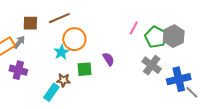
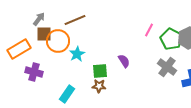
brown square: (30, 23) -> (44, 34), moved
orange circle: (74, 39) -> (58, 41), moved
gray arrow: (19, 42) -> (39, 19), moved
brown star: (63, 80) -> (99, 86), moved

